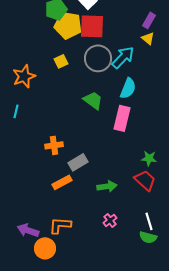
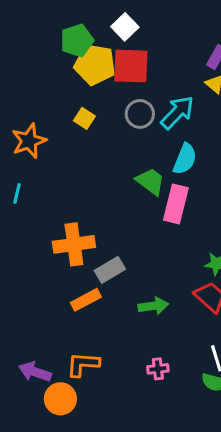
gray circle: (98, 58) -> (140, 114), size x0.7
yellow square: (61, 61) -> (84, 118), turned -32
green trapezoid: (93, 100) -> (150, 181), moved
orange cross: (54, 145) -> (74, 244), size x1.5
pink cross: (110, 220) -> (158, 369), moved, turned 32

